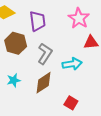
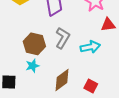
brown hexagon: (16, 43) -> (34, 44), moved
brown diamond: (44, 83) -> (62, 80), moved

